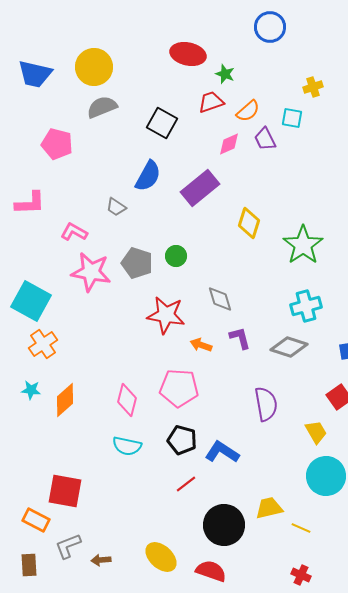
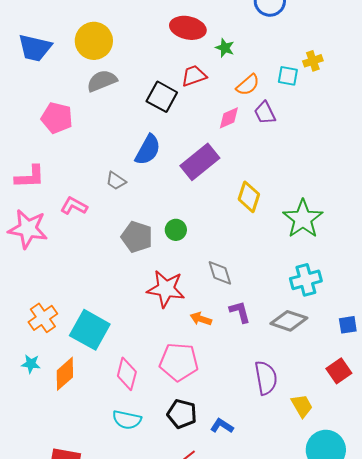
red trapezoid: (211, 102) -> (194, 76), moved
cyan square: (292, 118) -> (288, 76), moved
pink star: (91, 272) -> (28, 229), moved
cyan square: (31, 301) -> (90, 330), moved
yellow trapezoid: (316, 432) -> (302, 406), moved
blue L-shape: (222, 452) -> (222, 426), size x0.7

